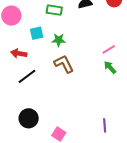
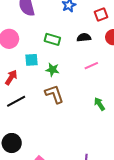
pink line: (109, 49) -> (91, 66), moved
red arrow: (19, 53) -> (11, 77), turned 105

